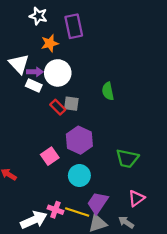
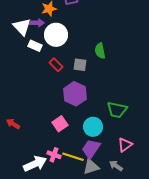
purple arrow: (35, 72) -> (37, 23), moved
gray square: (71, 104) -> (80, 65), moved
pink square: (50, 156) -> (60, 124), moved
cyan circle: (79, 176) -> (93, 127), moved

